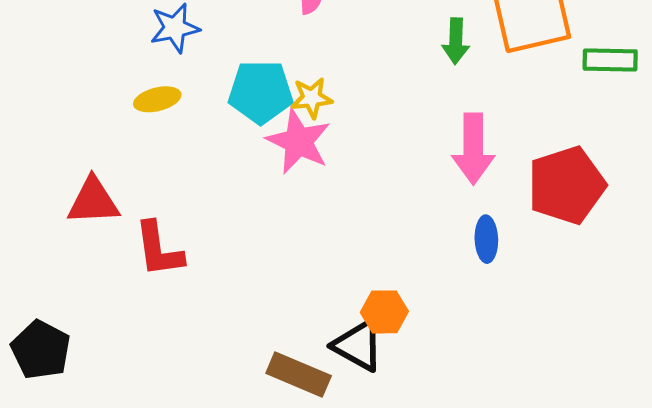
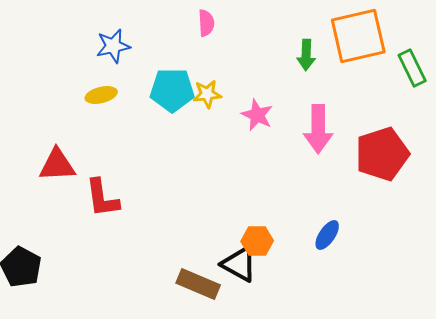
green rectangle: (610, 60) -> (412, 68), turned 63
pink star: (299, 142) -> (257, 115), moved, size x0.7
blue ellipse: (486, 239) -> (327, 235), moved, turned 36

